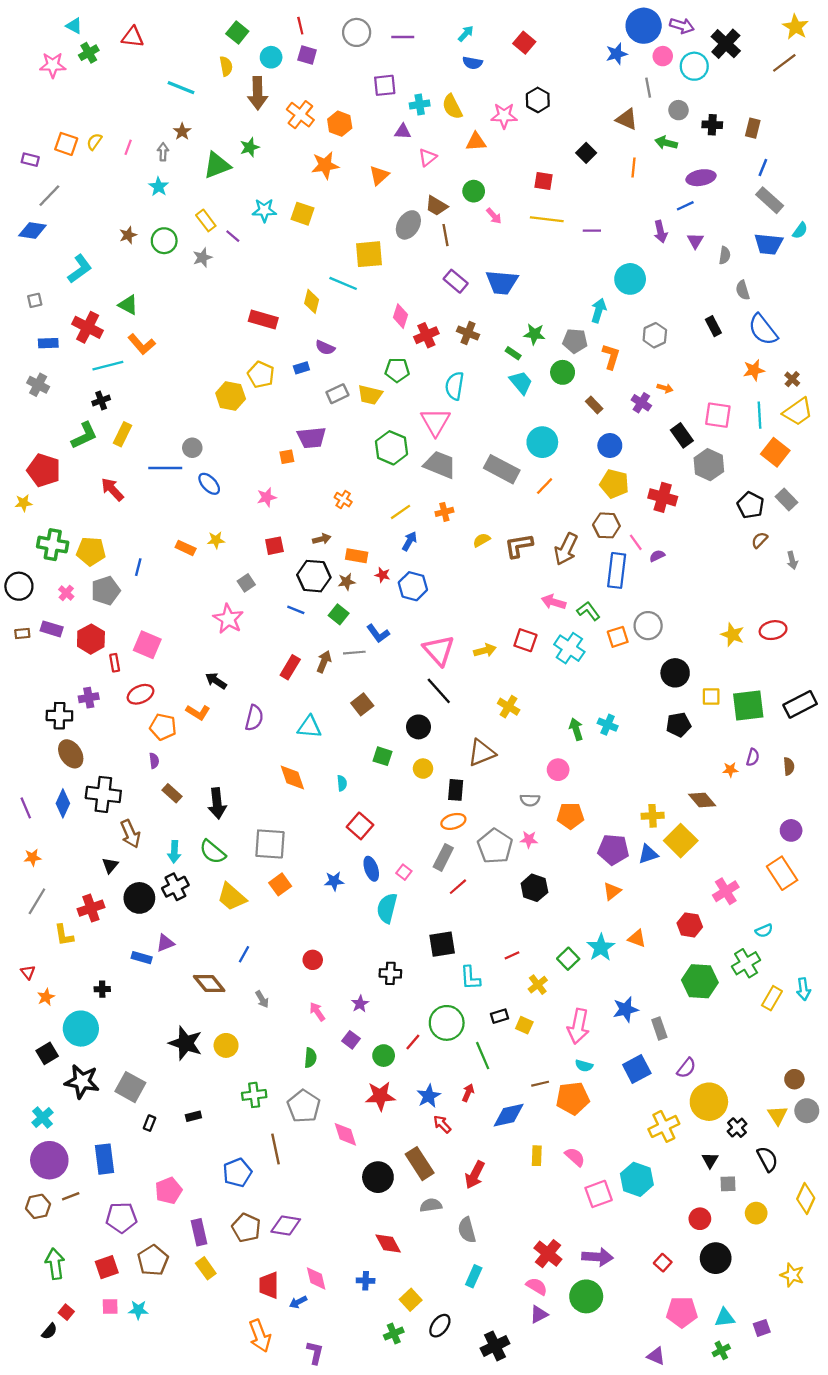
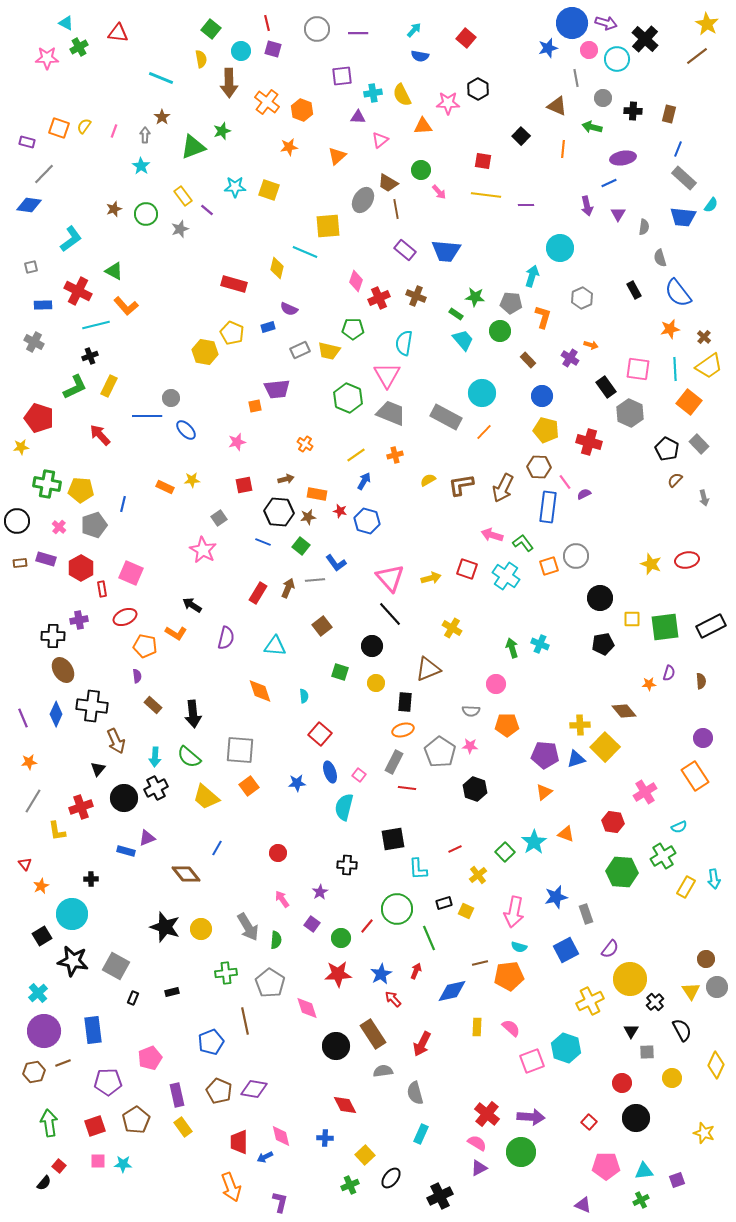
orange star: (325, 165) -> (289, 147), size x0.7
red line: (458, 887) -> (407, 788), turned 48
gray arrow: (262, 999) -> (248, 927), moved, size x1.8

